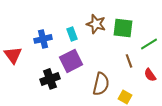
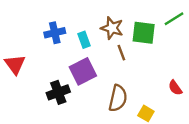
blue cross: (43, 39) -> (55, 33), moved
green line: (149, 44) -> (174, 19), moved
brown line: (129, 61) -> (121, 53), moved

